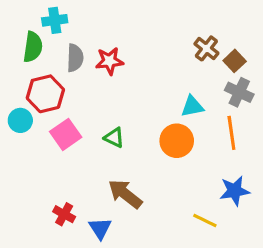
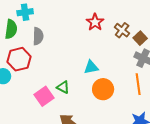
red star: (109, 61) -> (95, 22), moved, turned -30
cyan triangle: (192, 106) -> (91, 67), moved
pink square: (66, 134) -> (44, 96), moved

